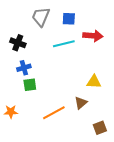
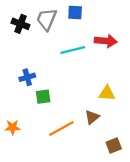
blue square: (69, 19) -> (75, 13), moved
black cross: (18, 43) -> (20, 24), moved
green square: (30, 85) -> (43, 97), moved

